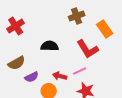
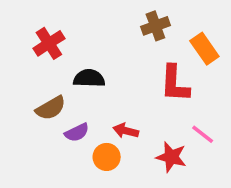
black semicircle: (50, 46) -> (89, 78), moved
red L-shape: (88, 49) -> (175, 84), turned 35
pink line: (80, 71) -> (203, 134), moved, turned 64

